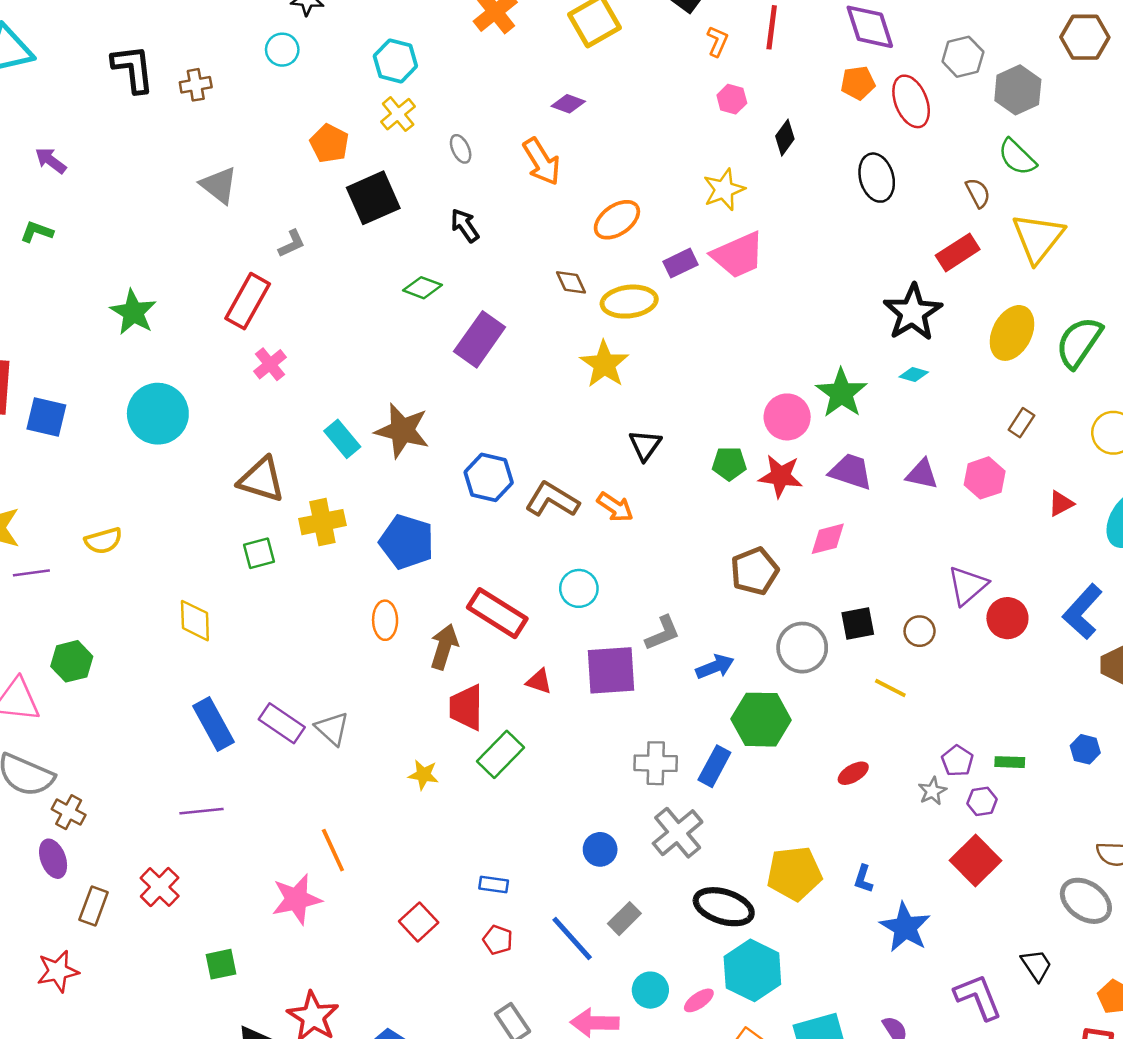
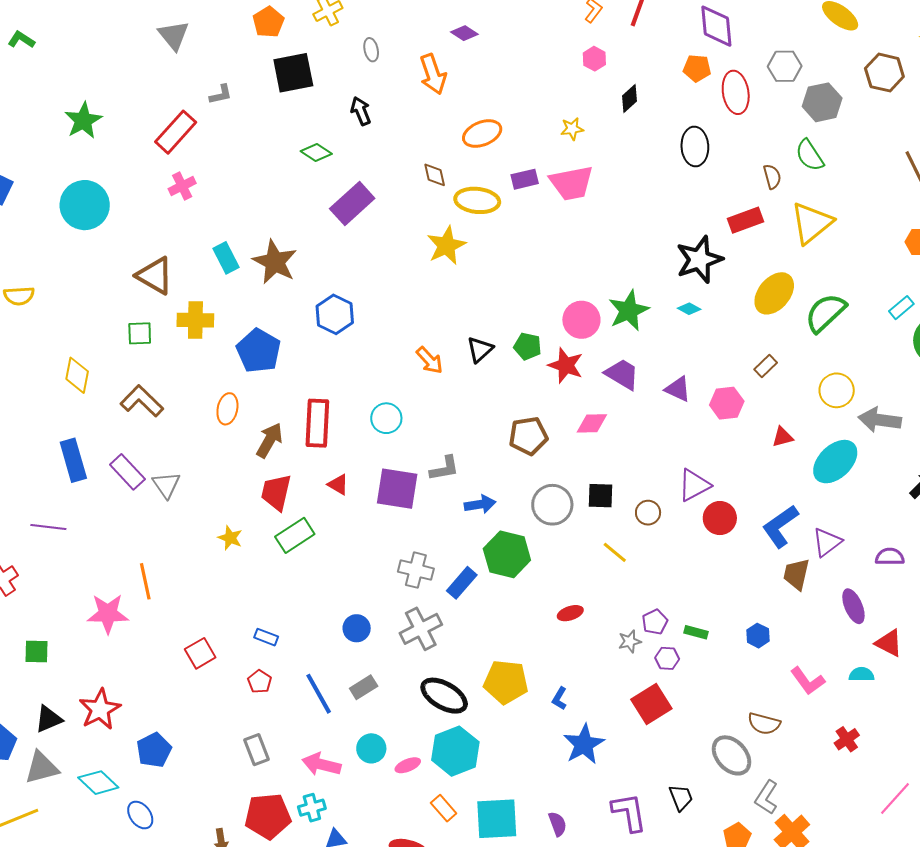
yellow star: (724, 190) -> (572, 129), size x0.7
black triangle: (645, 445) -> (480, 349), moved
brown L-shape: (552, 500) -> (142, 401), moved
red rectangle: (497, 613) -> (317, 423), turned 48

